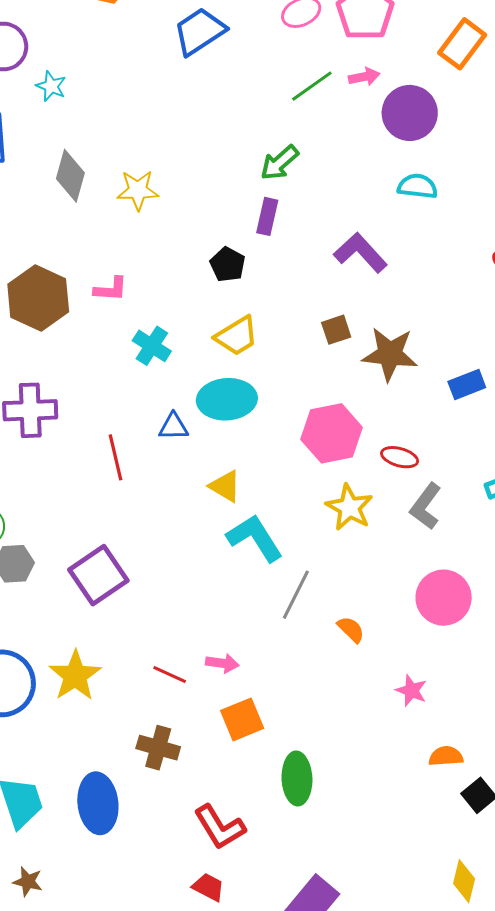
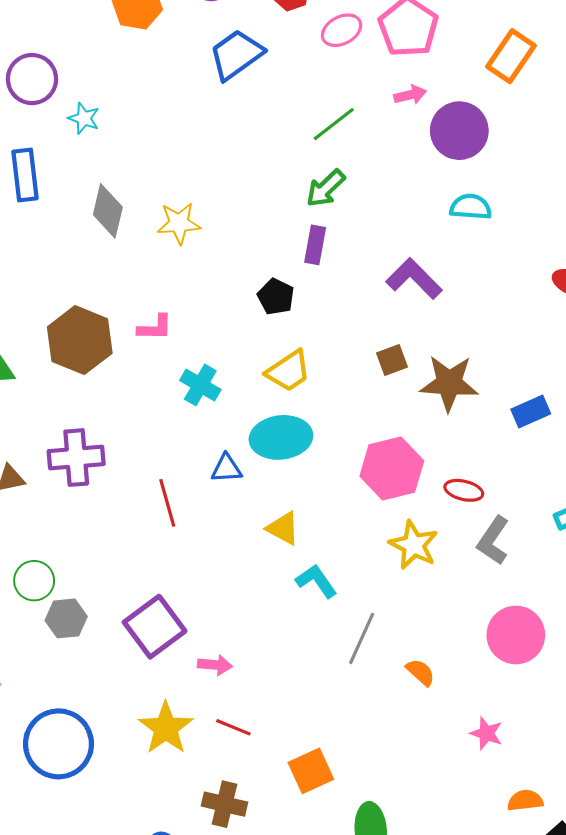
green line: (312, 86) -> (334, 124), moved
cyan L-shape: (255, 538) -> (316, 581), size x0.7
pink arrow: (222, 663) -> (215, 665), moved
yellow star: (75, 676) -> (166, 728), moved

